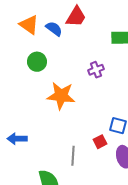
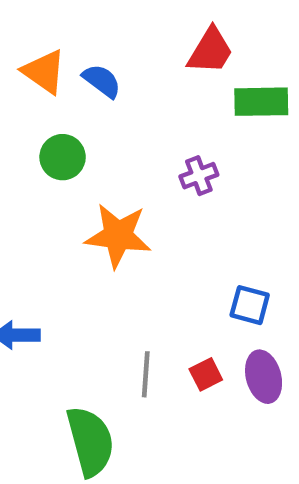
red trapezoid: (76, 17) -> (210, 51), moved
red square: (100, 142) -> (206, 374), moved

